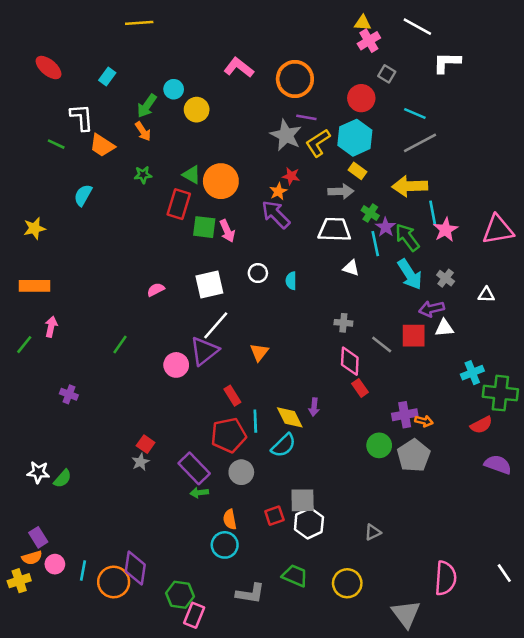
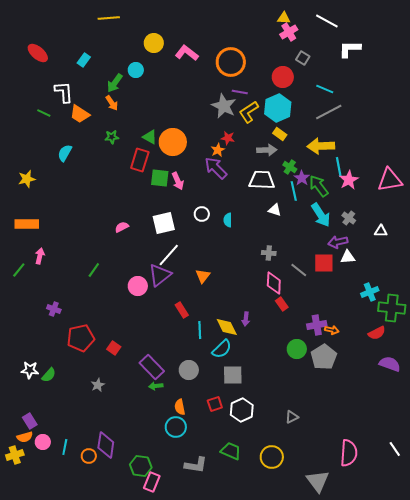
yellow circle: (197, 110) -> (154, 43), moved
red pentagon: (229, 435) -> (81, 338), moved
gray star: (140, 462) -> (98, 385), moved
gray square: (303, 500) -> (233, 375), moved
orange circle: (114, 582) -> (89, 456), size x0.6

